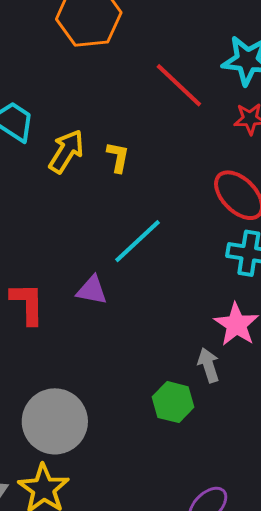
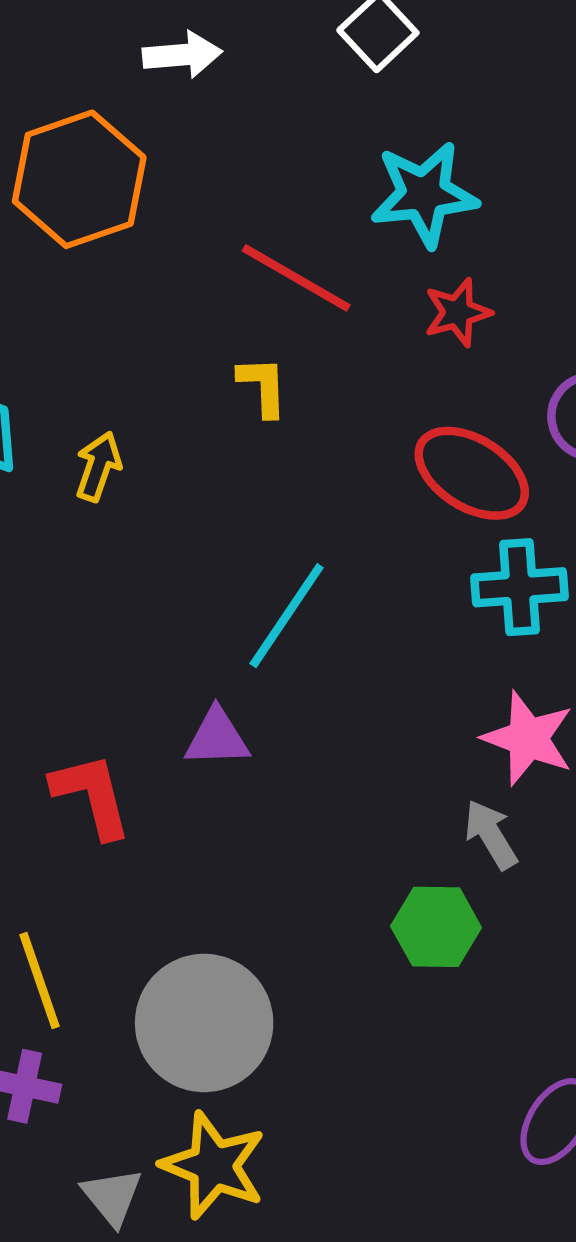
yellow arrow: (66, 151) -> (98, 466), size x0.7
yellow L-shape: (118, 157) -> (263, 386), moved

